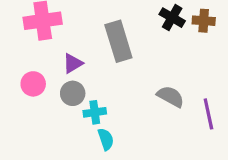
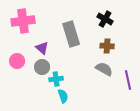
brown cross: (204, 21) -> (107, 46), moved
purple triangle: (73, 63) -> (42, 48), turned -48

